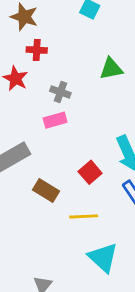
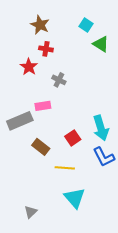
green triangle: (111, 69) -> (101, 44), moved, turned 36
pink rectangle: (55, 120) -> (43, 106), moved

